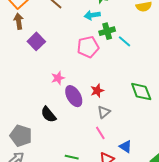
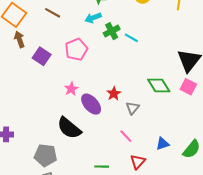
pink pentagon: (88, 47) -> (76, 49), moved
gray triangle: (104, 112) -> (132, 108), moved
black semicircle: (48, 114) -> (69, 128), size x1.4
blue triangle: (126, 147) -> (162, 144), moved, turned -40

